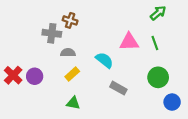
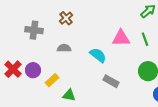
brown cross: (70, 20) -> (66, 18), turned 32
gray cross: (52, 33) -> (34, 30), moved
yellow rectangle: (72, 74) -> (52, 80), moved

